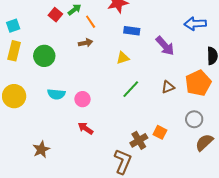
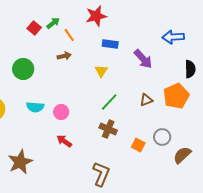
yellow triangle: (123, 58) -> (101, 71), turned -40
gray circle: (194, 119) -> (162, 137), moved
brown cross: (139, 140) -> (108, 129), moved, turned -36
brown star: (41, 149) -> (20, 162), size x1.4

